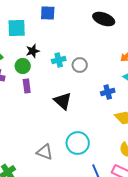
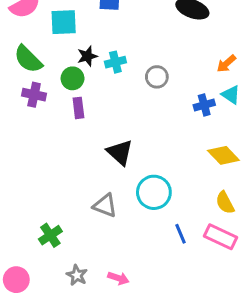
cyan cross: (59, 60) -> (115, 62), moved
blue cross: (108, 92) -> (204, 105), moved
black triangle: (63, 101) -> (120, 152), moved

